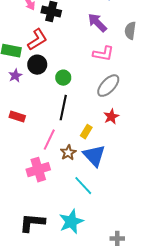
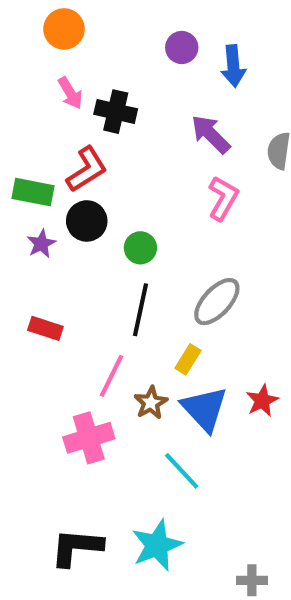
pink L-shape: (103, 54) -> (223, 198), turned -70
gray ellipse: (108, 86) -> (217, 302), moved
red star: (111, 117) -> (262, 401), moved

